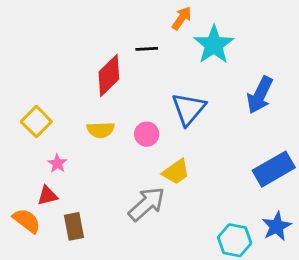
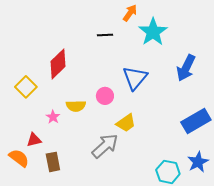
red diamond: (109, 75) -> (58, 64), moved
yellow semicircle: (101, 130) -> (76, 106), moved
pink star: (57, 163) -> (53, 117), moved

